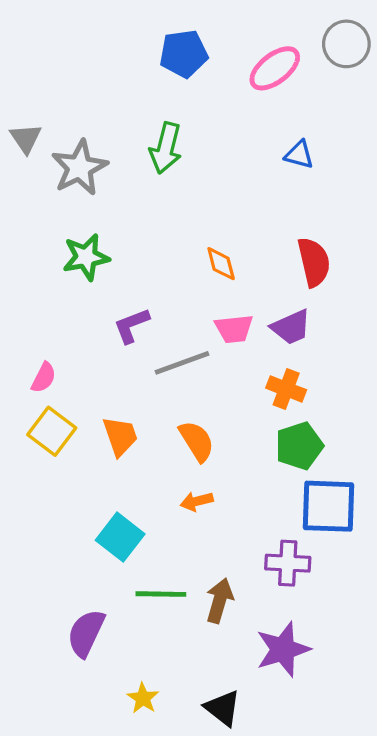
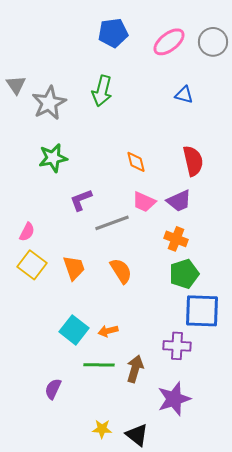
gray circle: (346, 44) -> (213, 42), moved
pink trapezoid: (234, 329) -> (144, 202), turned 30
orange arrow: (197, 501) -> (108, 331), moved
purple semicircle: (86, 633) -> (53, 389), size x0.7
yellow star: (143, 698) -> (102, 429), moved, turned -30

